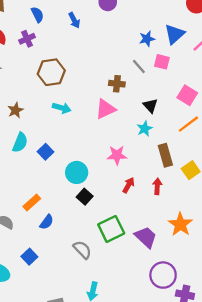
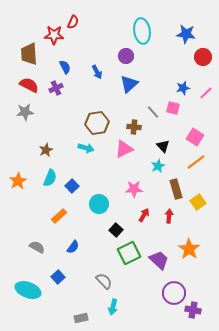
blue triangle: (175, 34) -> (129, 84), moved
blue star: (147, 39) -> (183, 88), moved
brown hexagon: (51, 72) -> (97, 123), moved
black square: (85, 197) -> (116, 230), moved
orange rectangle: (32, 202) -> (59, 216), moved
gray semicircle: (82, 250) -> (104, 281), moved

